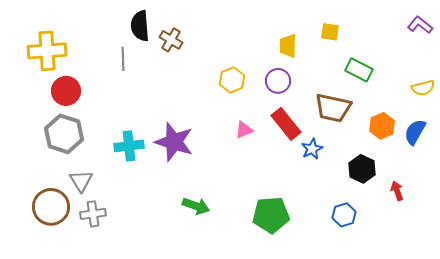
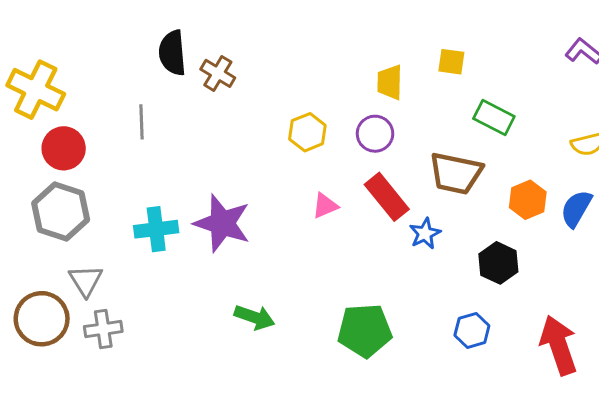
yellow cross: (47, 51) -> (36, 90), turned 30
gray line: (123, 59) -> (141, 122), moved
red arrow: (397, 191) -> (559, 345), moved, size x2.0

